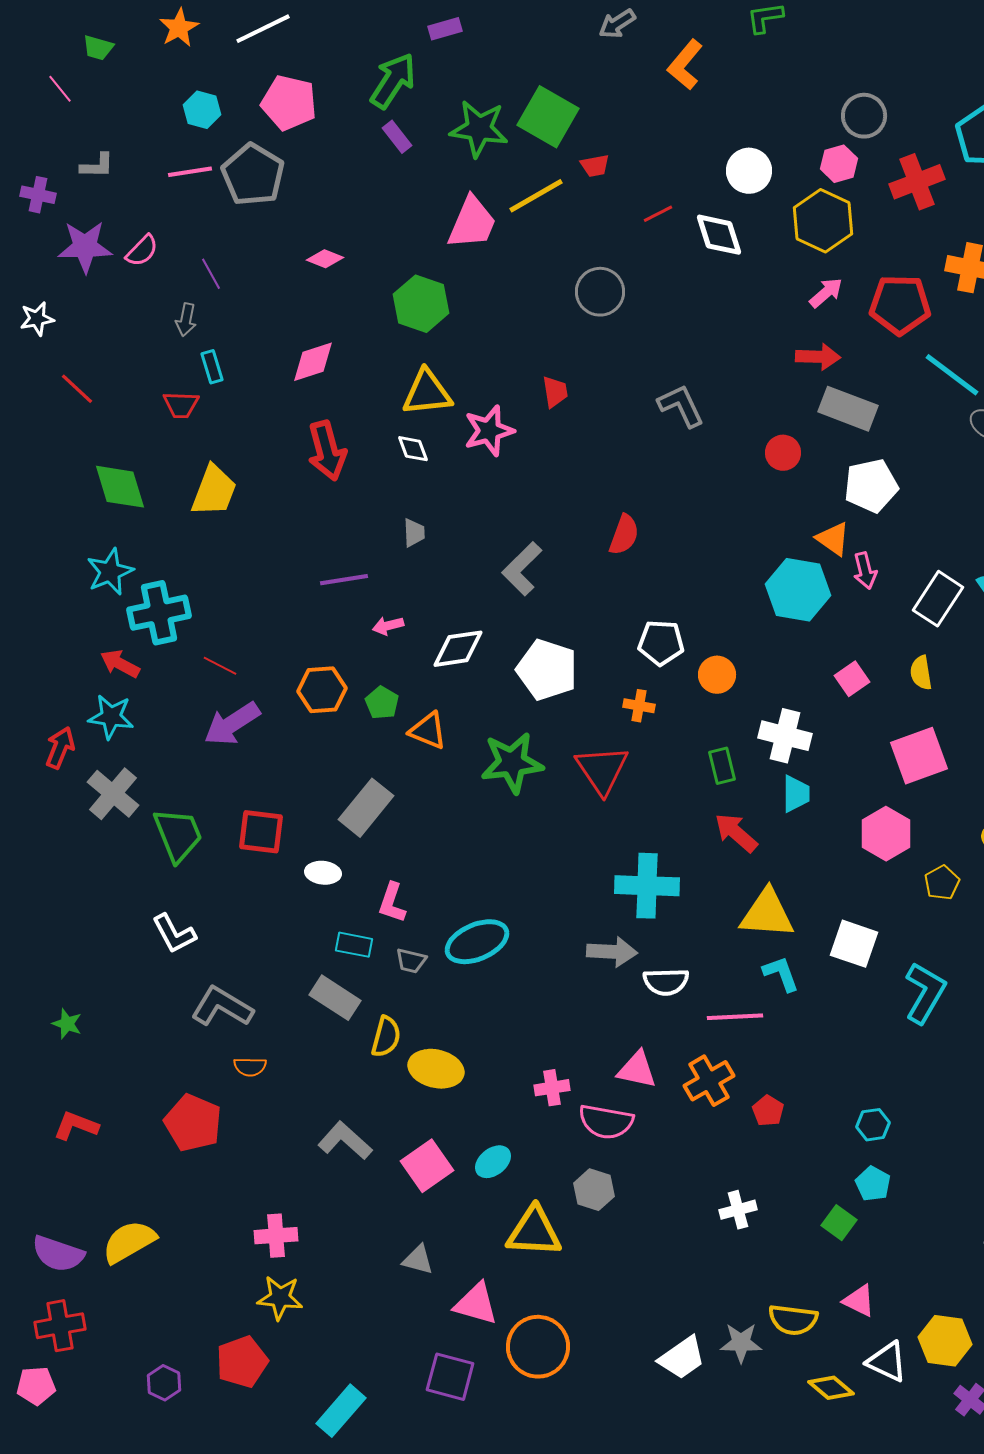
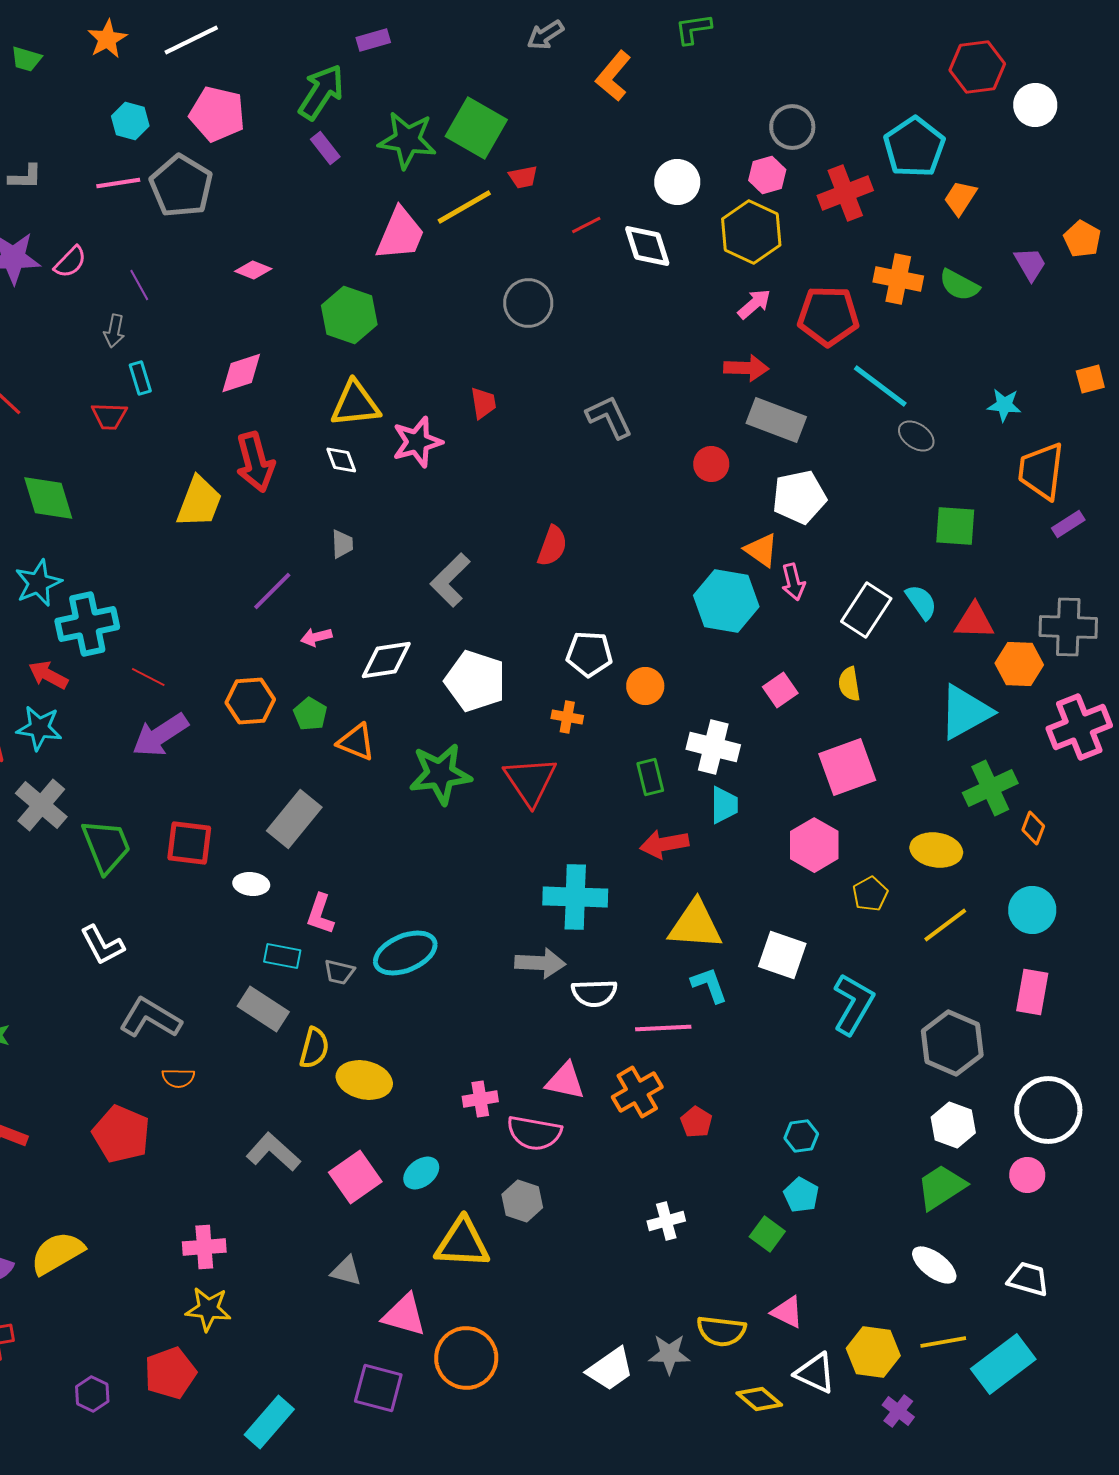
yellow trapezoid: (214, 491) -> (199, 502), moved
purple line: (344, 580) -> (272, 591), turned -36
red arrow: (736, 833) -> (664, 844), turned -51

